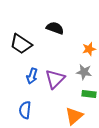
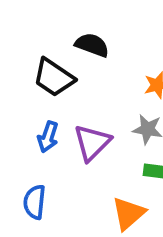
black trapezoid: (21, 44) -> (54, 78), moved

